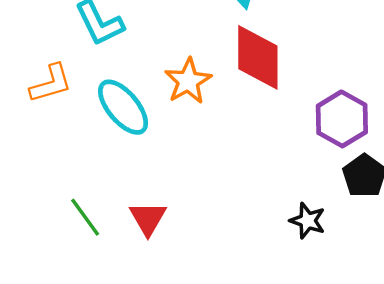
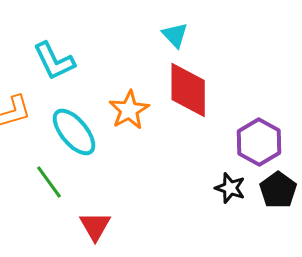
green line: (85, 217) -> (49, 182), moved
black star: (308, 221) -> (230, 188), moved

